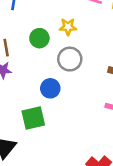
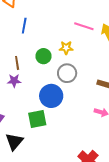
blue circle: (50, 88) -> (51, 96), size x1.5

